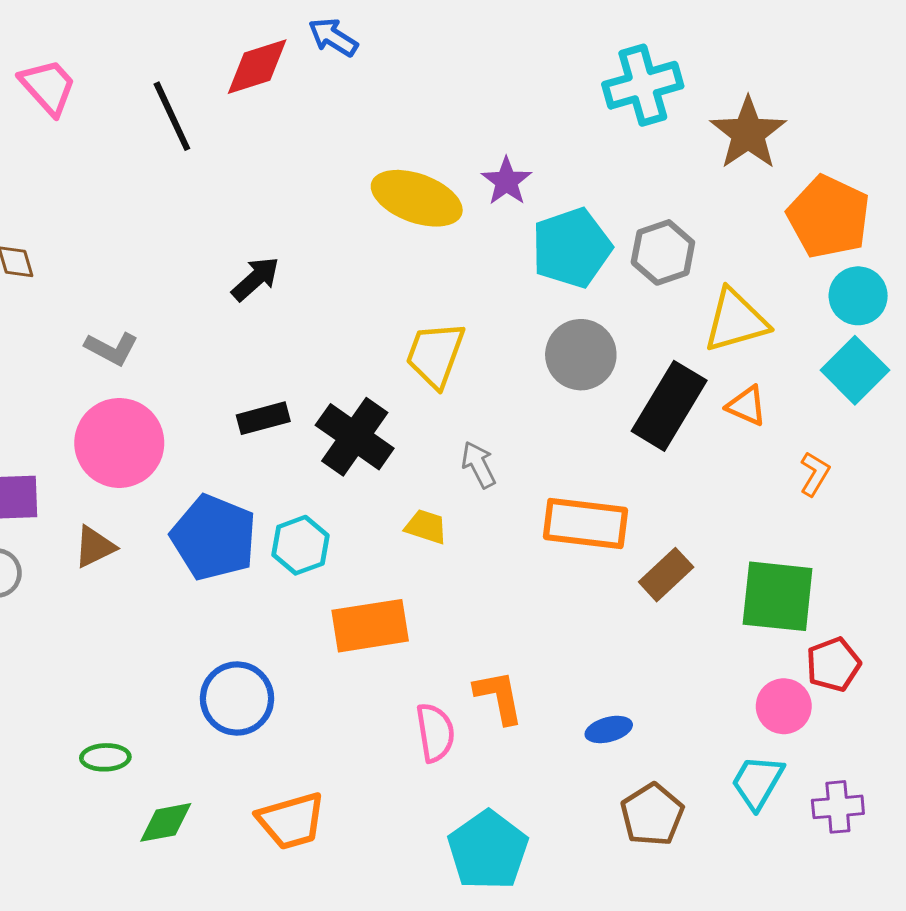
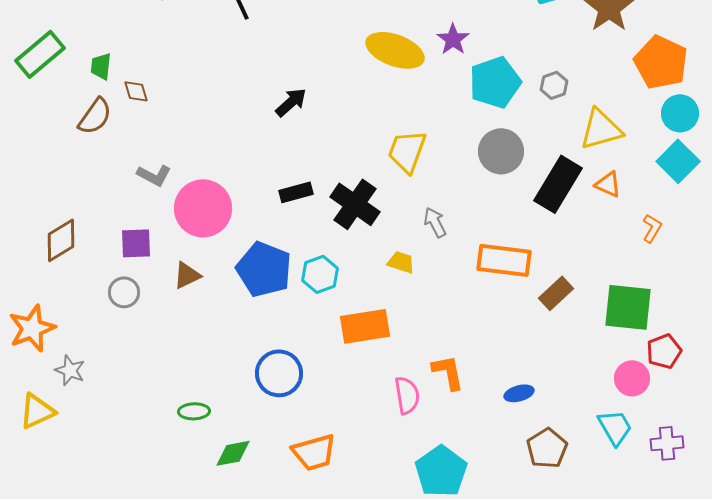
gray hexagon: (663, 252) -> (554, 85), size x0.7
gray L-shape: (112, 348) -> (154, 175), moved
cyan trapezoid: (757, 782) -> (615, 427), turned 120

